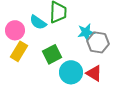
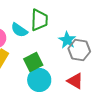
cyan star: (86, 32) -> (67, 40), turned -30
cyan circle: (71, 72) -> (39, 80), moved

